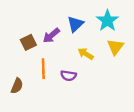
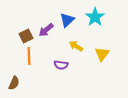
yellow triangle: (115, 47) -> (102, 54), moved
orange line: (43, 69) -> (29, 56), moved
brown semicircle: (17, 86) -> (14, 83), moved

